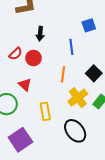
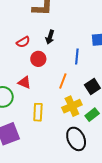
red semicircle: (16, 54) -> (23, 42), moved
red triangle: (25, 85) -> (24, 82), turned -32
black ellipse: (75, 131) -> (76, 139), moved

